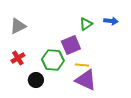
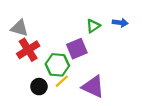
gray triangle: (18, 26) -> (19, 28), turned 42
red cross: (18, 58) -> (28, 50), moved, size x1.5
yellow line: (82, 65) -> (62, 81), moved, turned -48

